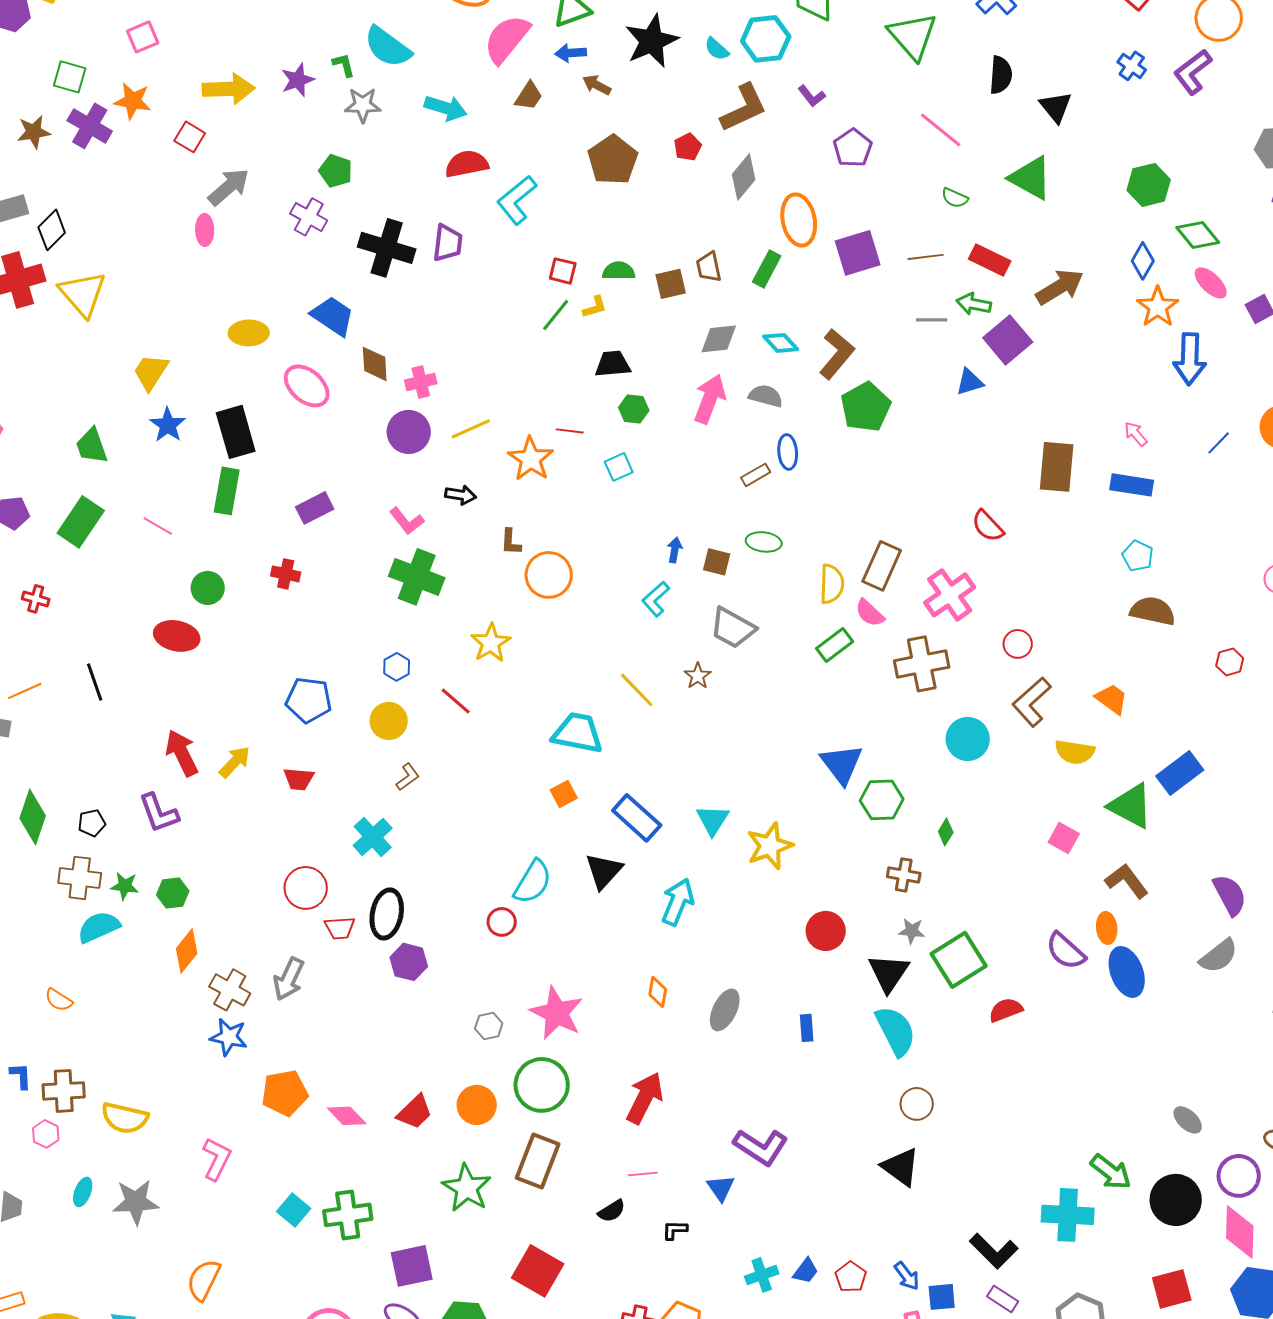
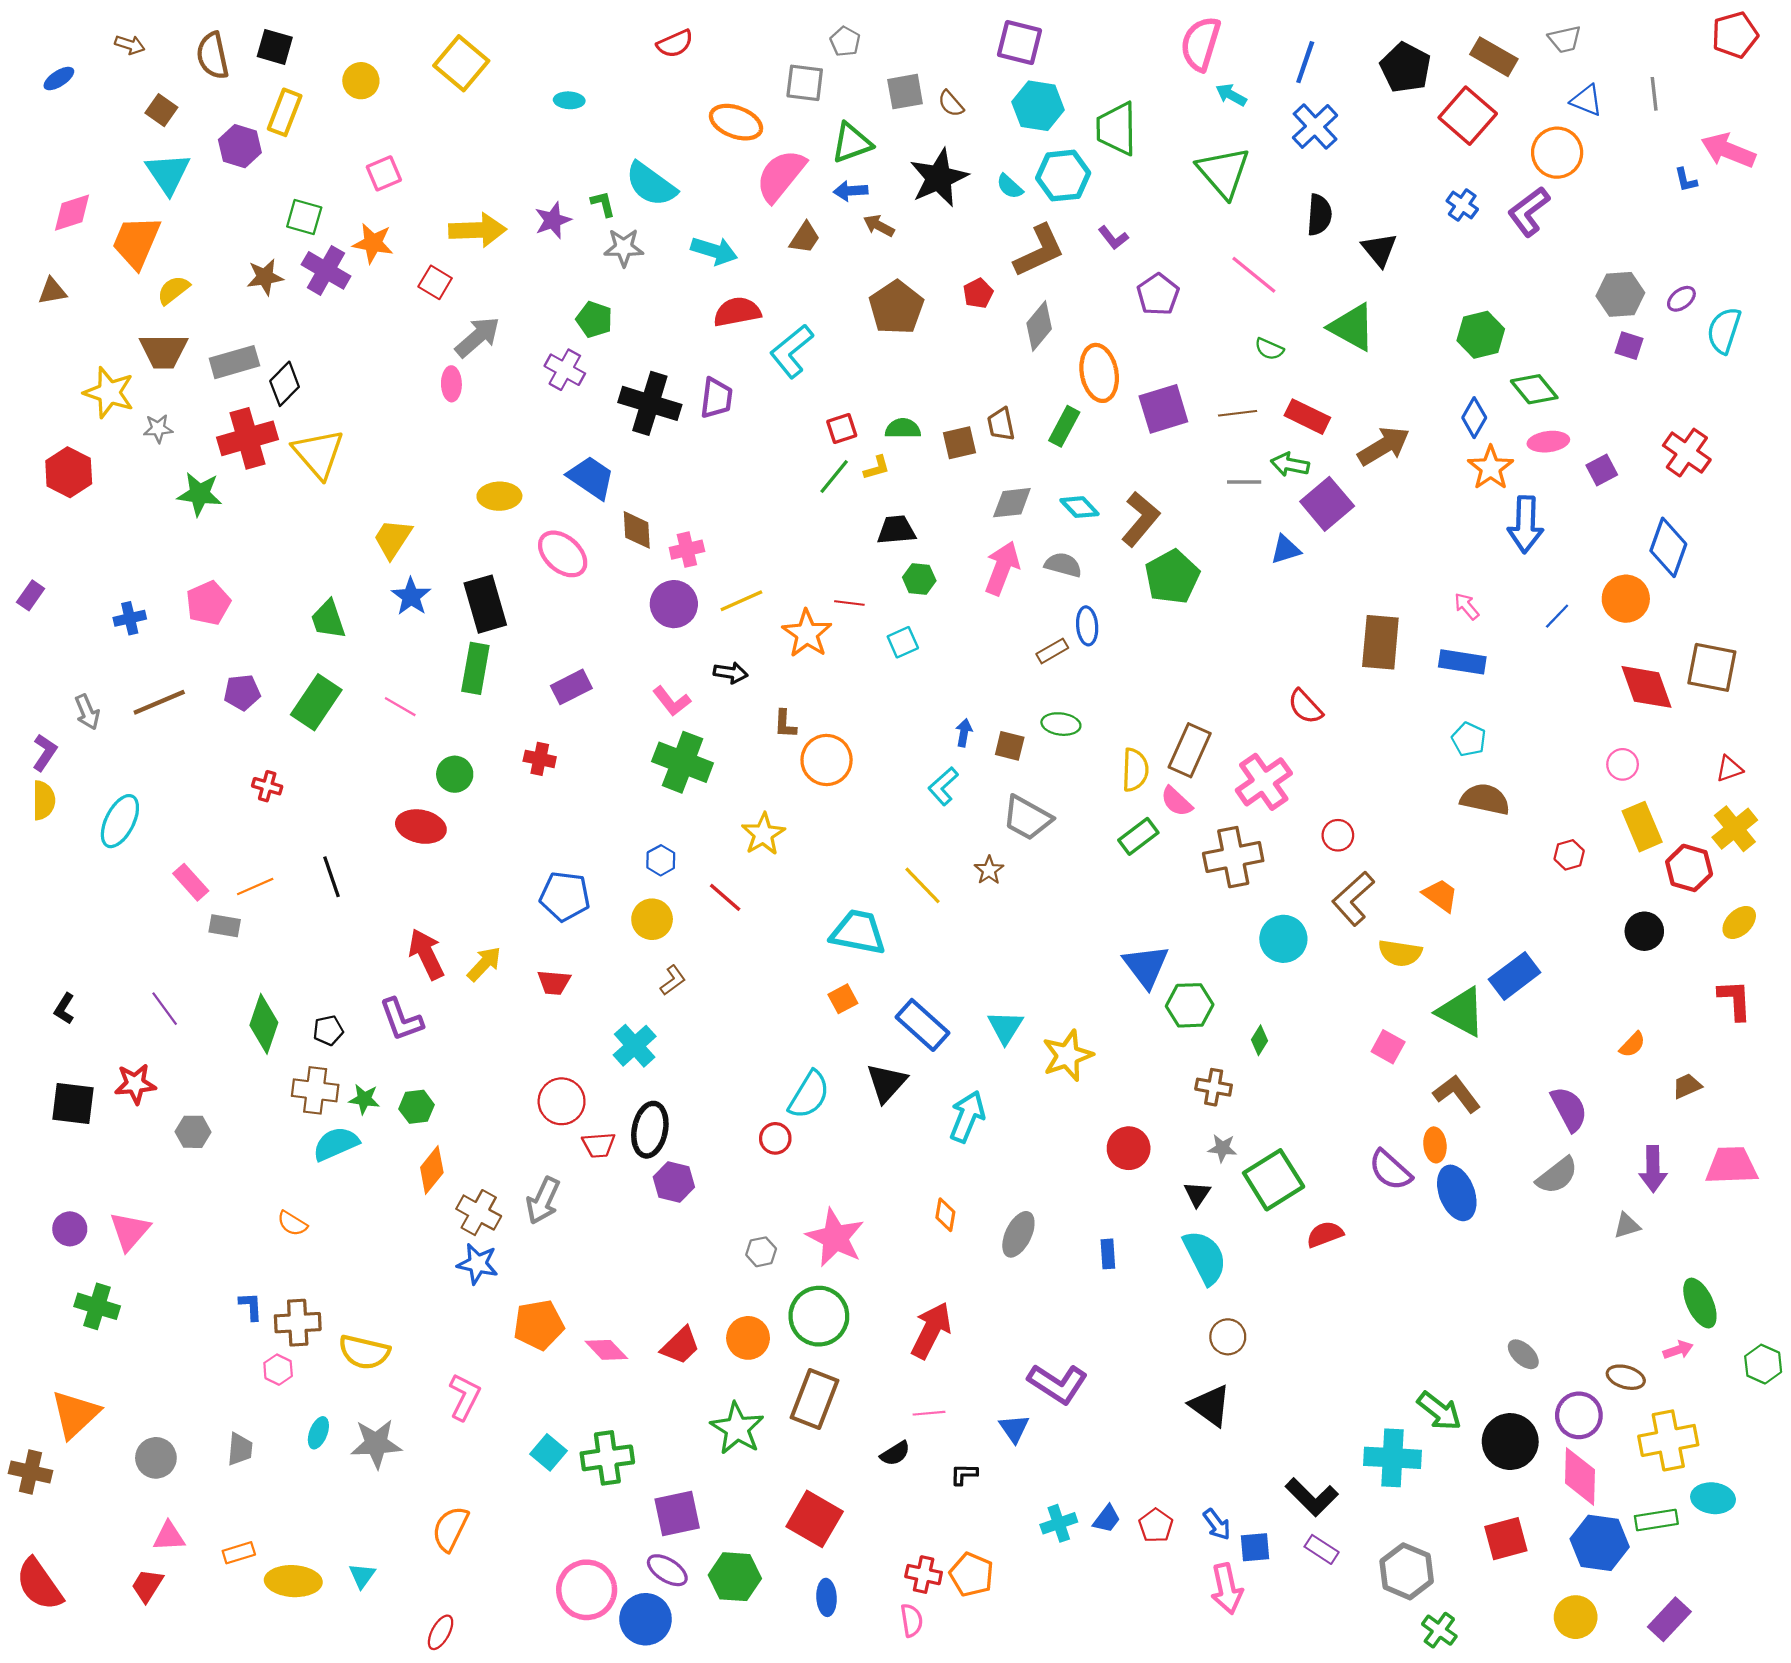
red square: (563, 271) -> (842, 429), turned -32
pink ellipse: (1211, 283) -> (1548, 442), turned -51
black triangle: (889, 973) -> (1197, 1194), size x0.6

